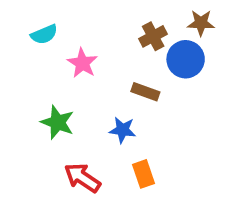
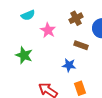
brown cross: (153, 36) -> (76, 18), moved
green star: (58, 122) -> (24, 55), moved

